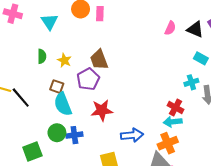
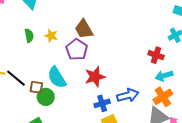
brown square: (57, 87) -> (36, 87), moved
red cross: (176, 107) -> (156, 55), moved
green circle: (57, 133) -> (46, 97), moved
blue cross: (74, 135) -> (102, 103), moved

